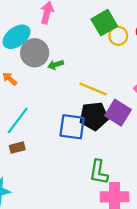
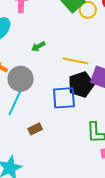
gray circle: (35, 53) -> (21, 79), moved
brown rectangle: (17, 148) -> (35, 129), moved

